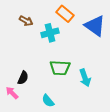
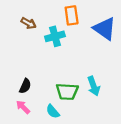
orange rectangle: (65, 14) -> (72, 15), turned 42
green trapezoid: (60, 68) -> (67, 92), moved
pink arrow: (12, 93) -> (23, 107), moved

